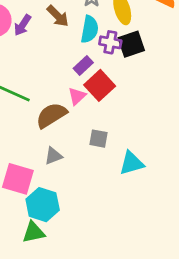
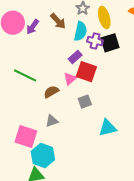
red square: (100, 85) -> (86, 72), turned -30
brown semicircle: (51, 115) -> (51, 92), size x0.7
gray square: (99, 139) -> (85, 102), moved, turned -32

